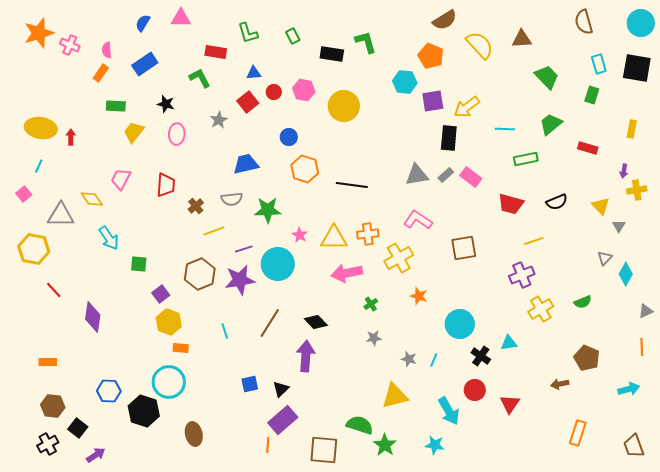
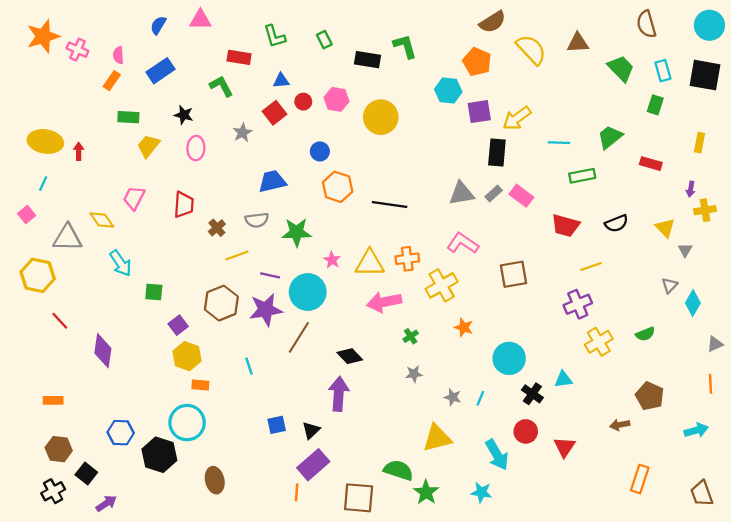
green trapezoid: (547, 77) -> (621, 68), moved
purple line: (244, 249) -> (270, 275), turned 30
brown line: (270, 323) -> (299, 337), moved

